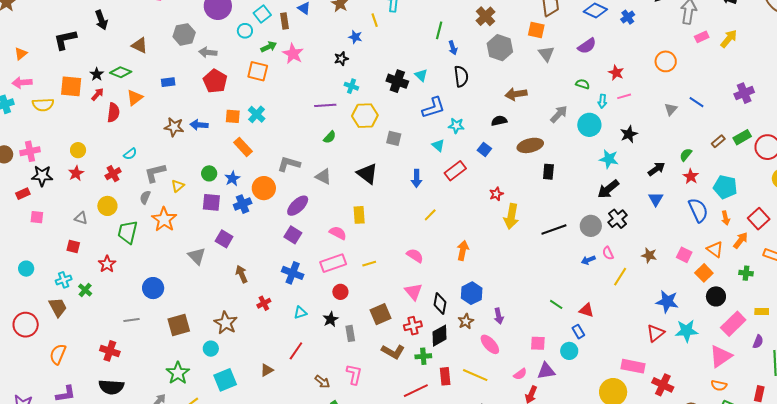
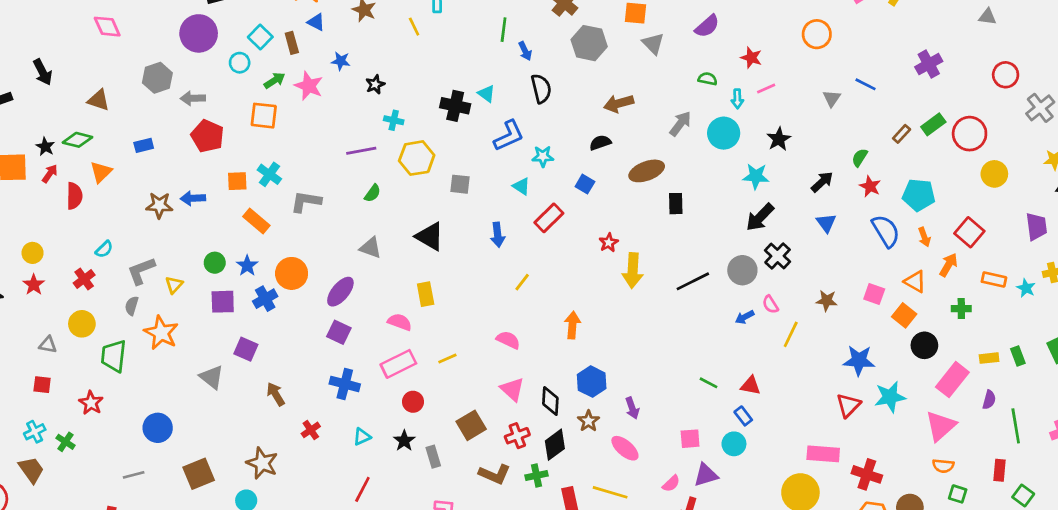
blue star: (355, 37) -> (341, 61), moved
gray L-shape: (289, 164) -> (306, 202), moved

